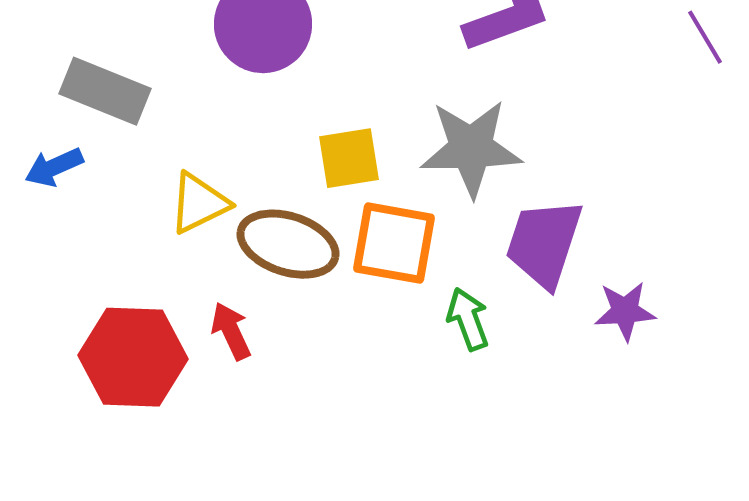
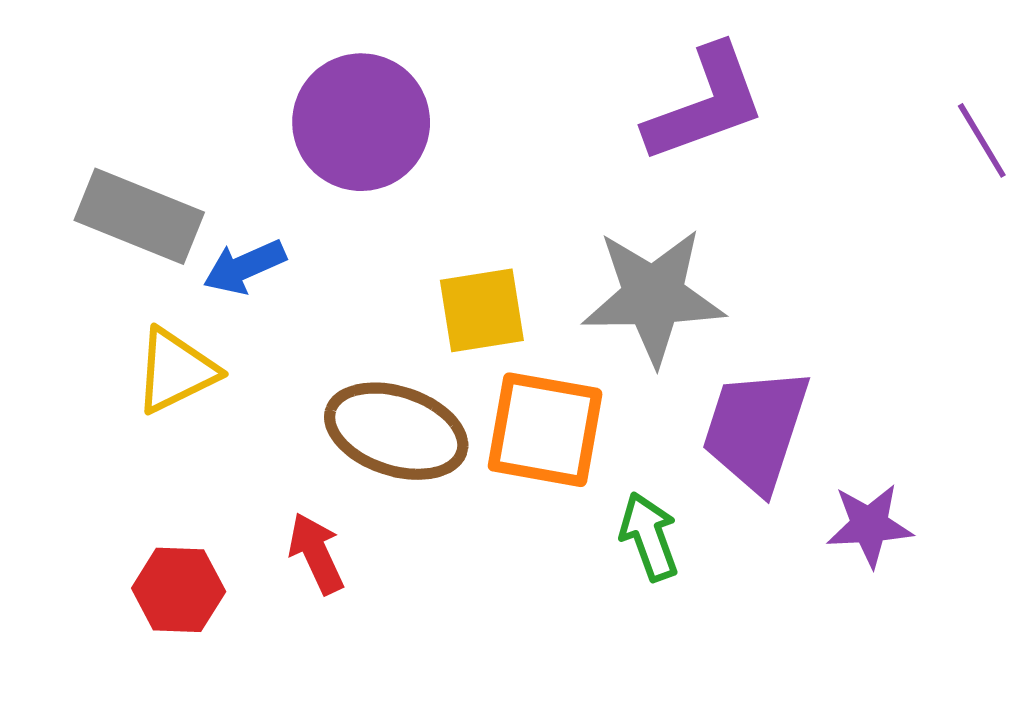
blue arrow: (54, 167) -> (245, 267), moved
yellow triangle: (199, 203) -> (176, 371), moved
red hexagon: (133, 357) -> (179, 590), size x0.6

